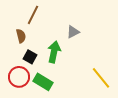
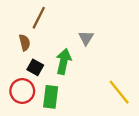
gray triangle: (73, 32) -> (86, 38), turned -32
green rectangle: (43, 82) -> (51, 97), turned 66

